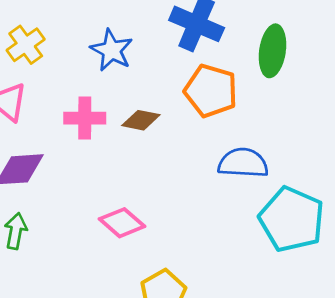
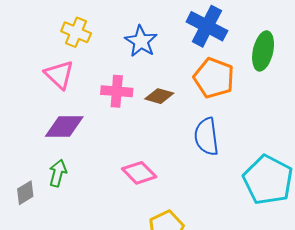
yellow cross: (26, 45) -> (76, 32), turned -36
blue semicircle: (243, 163) -> (206, 137), moved, turned -105

